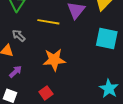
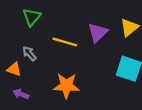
purple arrow: (15, 72) -> (21, 94), turned -120

